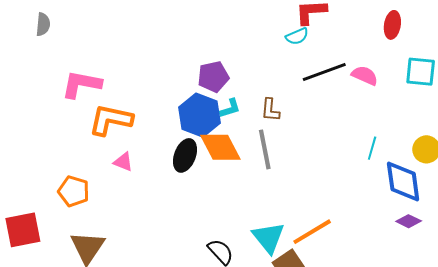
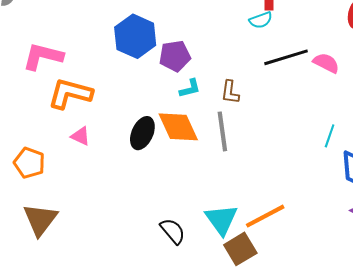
blue hexagon: (200, 115) -> (135, 36), moved

